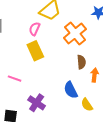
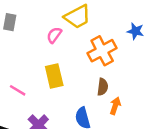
yellow rectangle: (35, 51) -> (54, 76), moved

